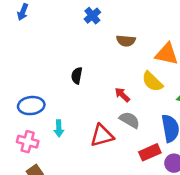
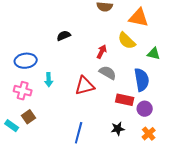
black semicircle: (77, 76) -> (64, 36), turned 56
red arrow: (122, 95) -> (102, 52), turned 72
red rectangle: (150, 152) -> (125, 100), turned 36

